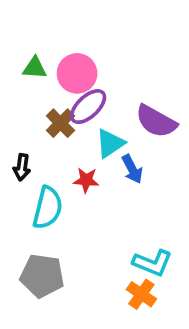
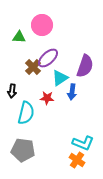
pink circle: (77, 73) -> (42, 25), moved
purple semicircle: (156, 121) -> (85, 66), turned -100
blue arrow: (132, 169) -> (72, 92), turned 35

